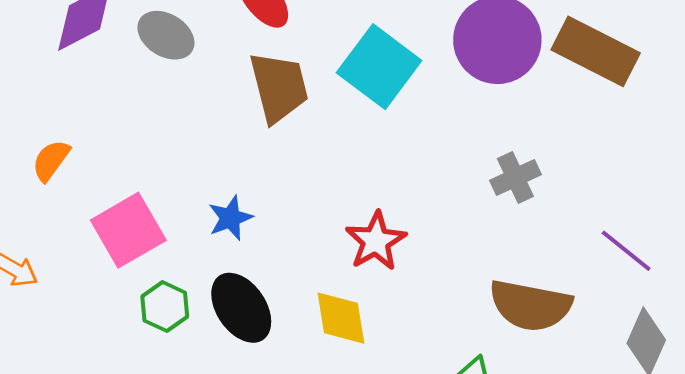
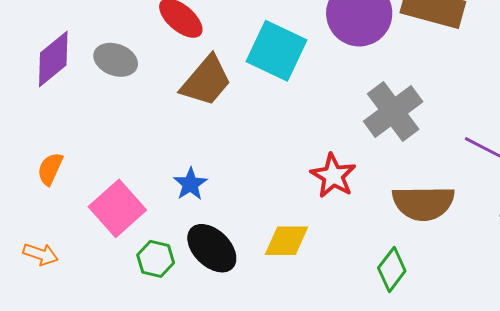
brown trapezoid: (279, 87) -> (206, 81), turned 66
gray cross: (515, 177) -> (393, 112), size x1.6
red star: (376, 241) -> (333, 176), moved
yellow diamond: (341, 318) -> (286, 241), turned -69

